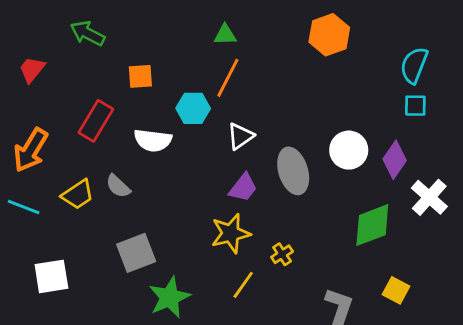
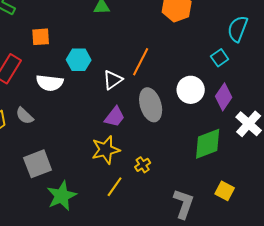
orange line: (228, 78) -> (141, 62), moved
cyan square: (415, 106) -> (220, 58), moved, turned -36

